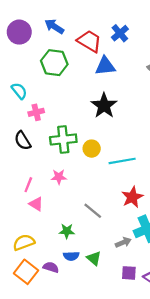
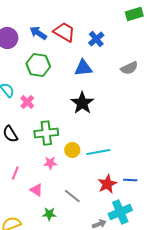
red trapezoid: (89, 41) -> (64, 32), moved
pink cross: (36, 112) -> (27, 102), moved, turned -32
yellow circle: (92, 149) -> (72, 150), moved
pink star: (59, 177) -> (50, 163), moved
pink triangle: (36, 204) -> (36, 190), moved

